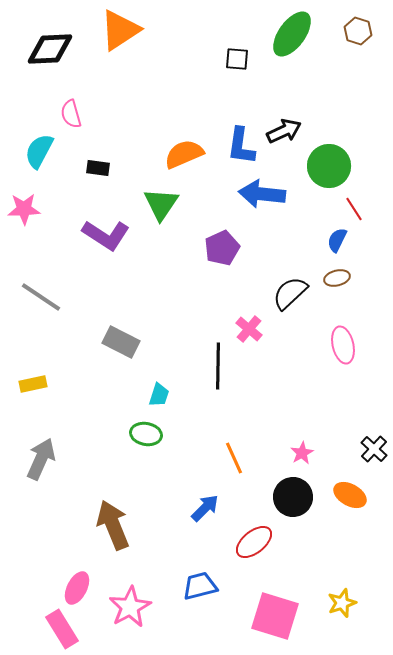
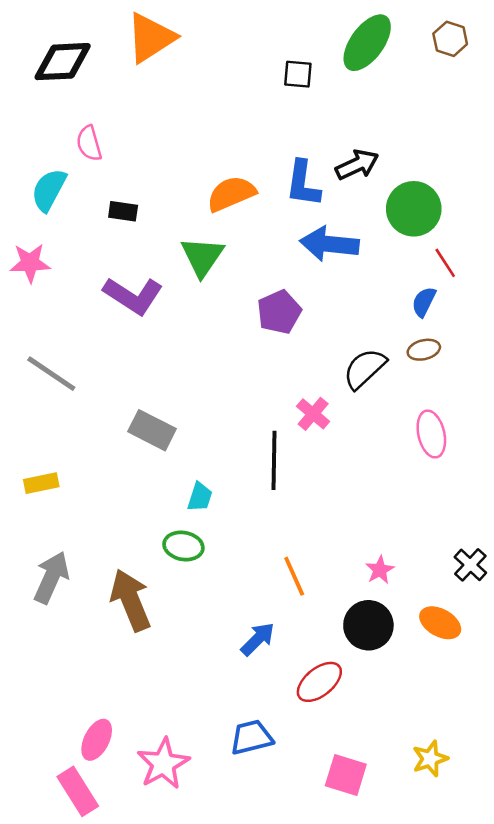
brown arrow: (113, 525) -> (131, 600), moved
pink square: (275, 616) -> (346, 775), size x0.7

